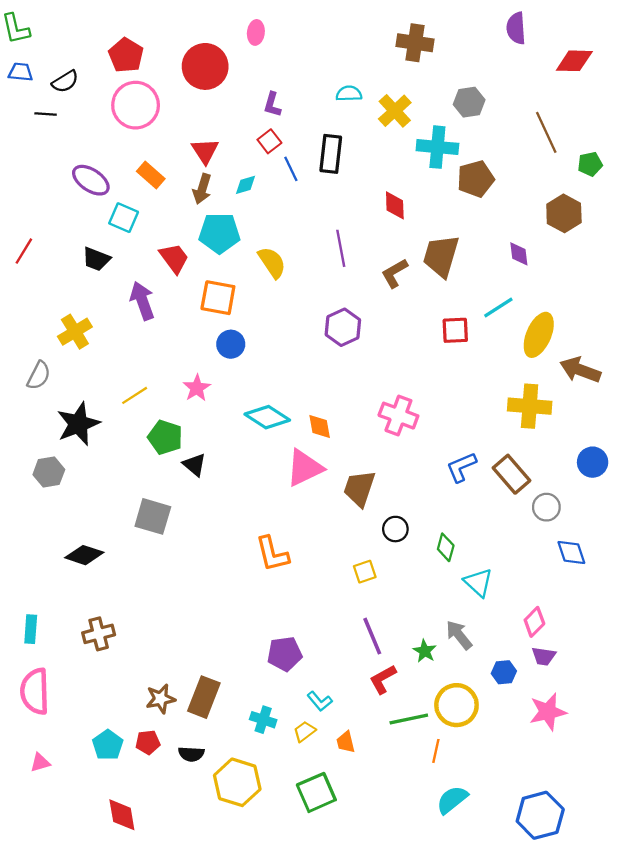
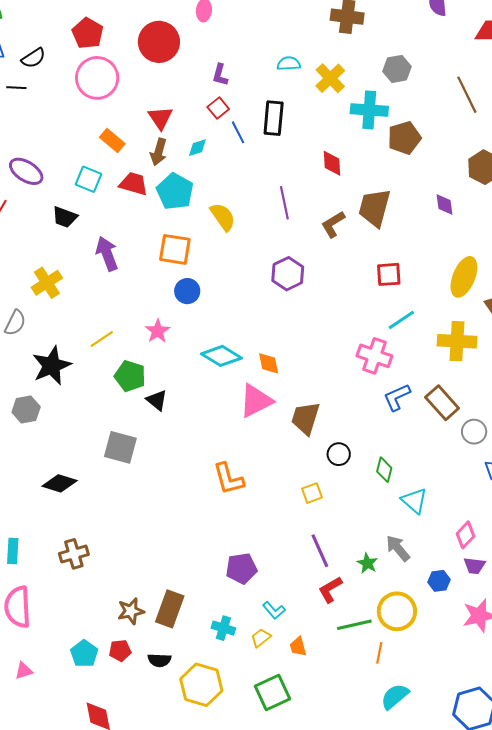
purple ellipse: (91, 180) -> (26, 171), moved
cyan pentagon: (219, 233) -> (175, 191), turned 30
red trapezoid: (174, 258) -> (134, 184), moved, turned -36
cyan line: (498, 308) -> (401, 320), moved
pink cross: (398, 416) -> (374, 356), moved

